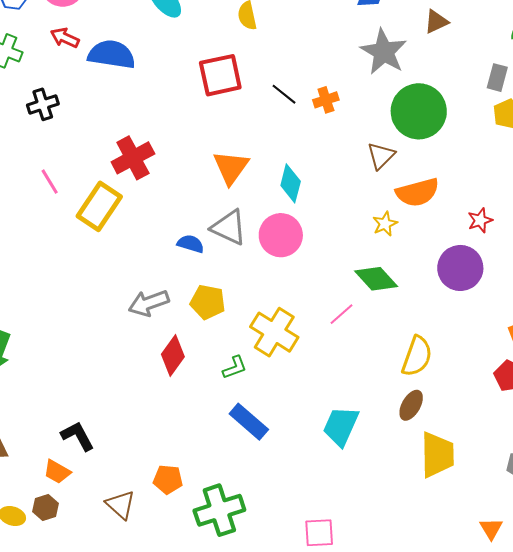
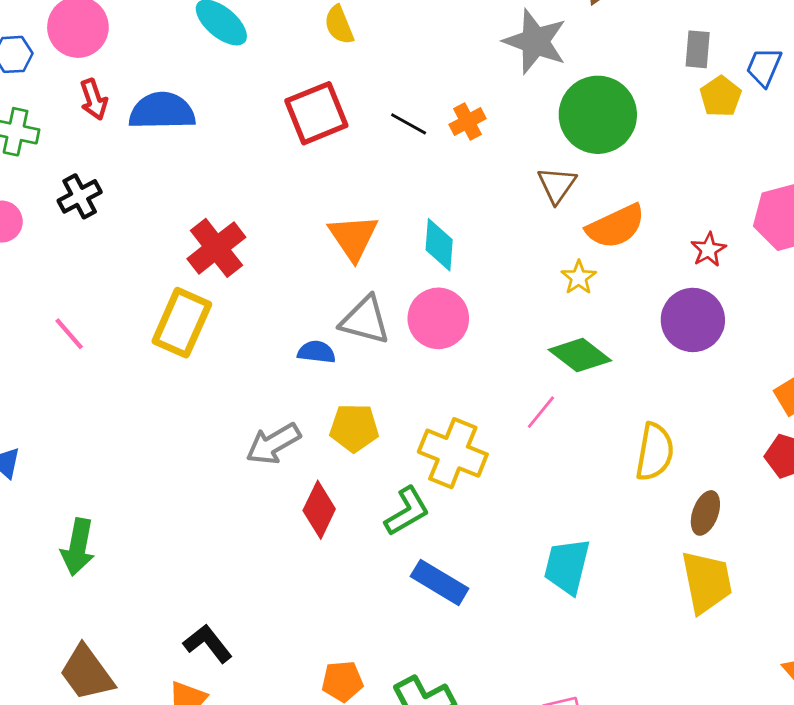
red arrow: (65, 38) -> (94, 99), turned -124
pink line: (50, 182) -> (69, 334), moved
green L-shape: (235, 367) -> (407, 511), size x1.4
brown ellipse: (411, 405) -> (705, 513), moved

